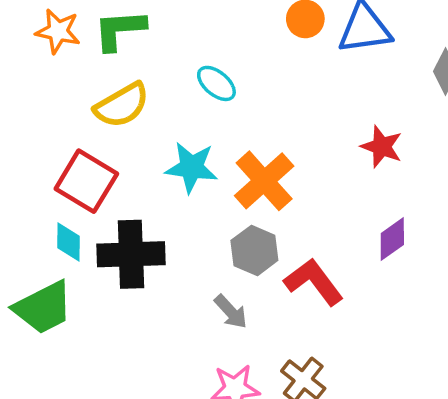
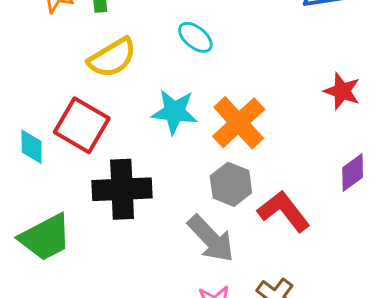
cyan diamond: (68, 242) -> (32, 147), moved
gray arrow: (231, 312) -> (211, 239), size x1.6

